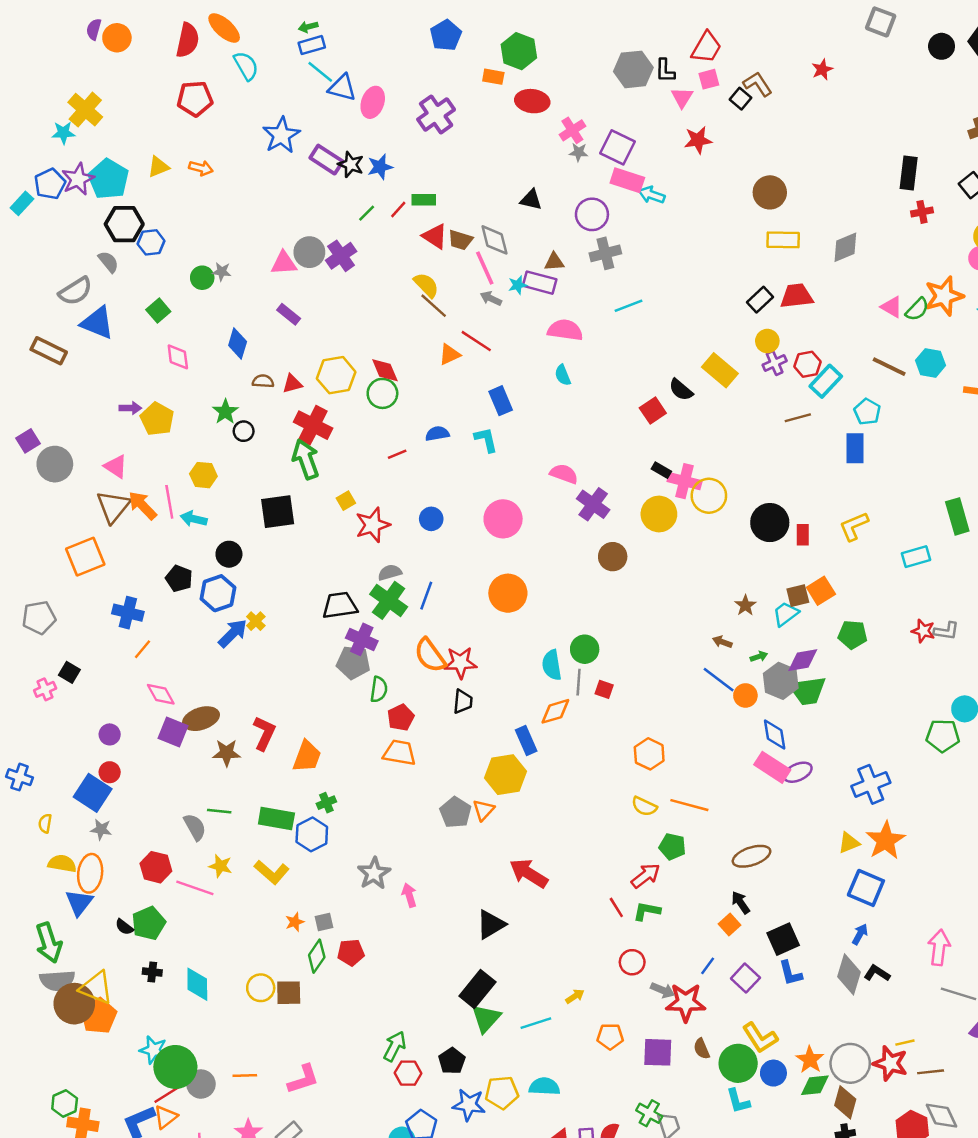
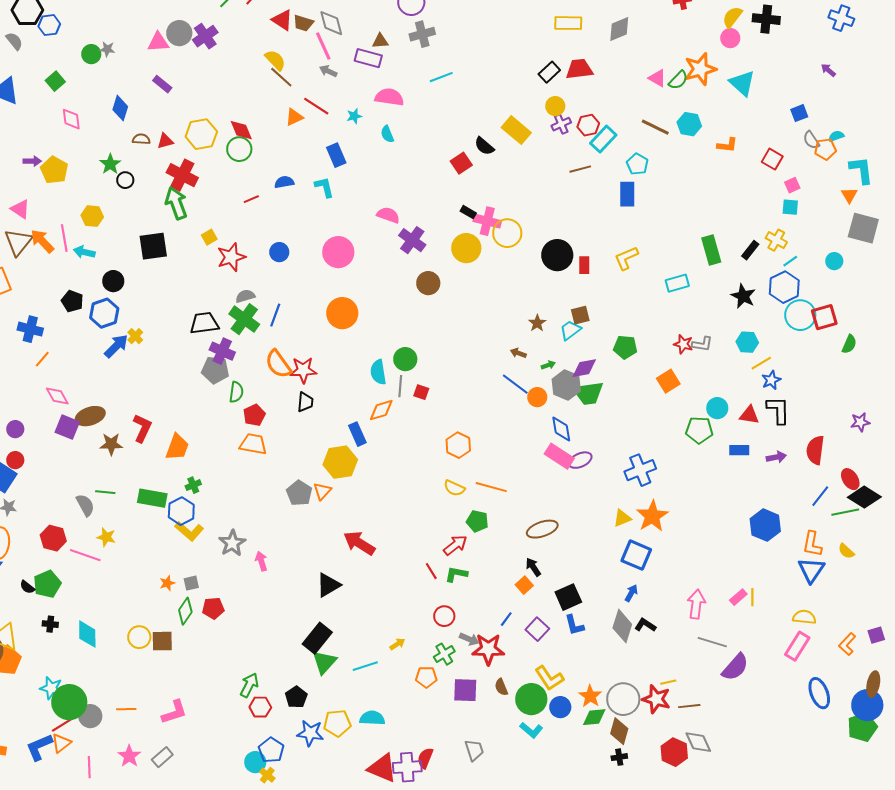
cyan star: (518, 285) -> (354, 116), moved
orange square: (821, 591) -> (668, 381), moved
yellow L-shape: (272, 872) -> (189, 531), moved
cyan L-shape: (738, 1101) -> (531, 730), turned -35
green cross: (649, 1113) -> (444, 654), moved, turned 30

